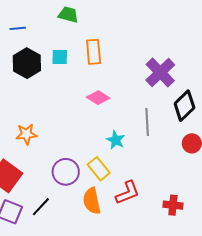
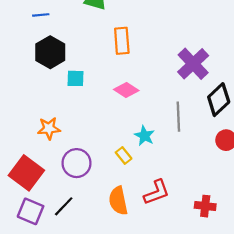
cyan square: (60, 57) -> (76, 78), moved
yellow rectangle: (99, 169) -> (124, 155), moved, size x0.7
purple circle: (66, 172) -> (77, 163), moved

